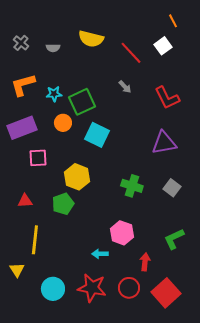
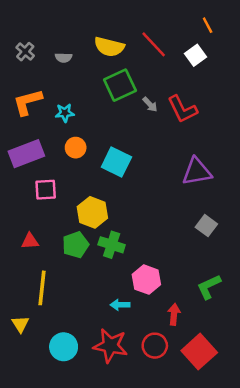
red line: (131, 53) -> (154, 44), moved
red L-shape: (167, 98) -> (182, 109), moved
green square: (82, 102) -> (120, 85), moved
green cross: (132, 186) -> (112, 245), moved

